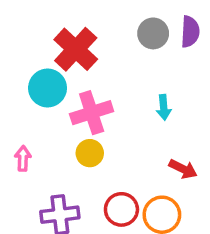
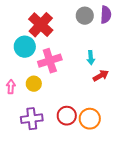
yellow circle: (90, 153) -> (34, 84), moved
red arrow: (183, 169) -> (101, 76), moved, turned -56

